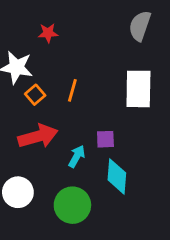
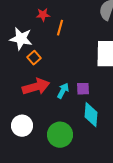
orange line: (72, 90) -> (60, 28), moved
cyan arrow: (77, 156) -> (63, 91), moved

